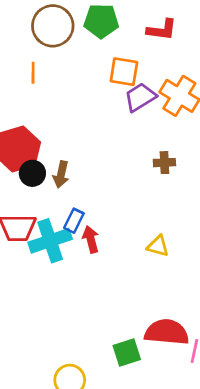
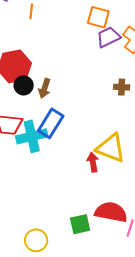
blue rectangle: (74, 221) -> (51, 123), size x1.6
red arrow: (91, 239) -> (93, 162), moved
yellow triangle: (158, 246) -> (111, 148), size x1.8

